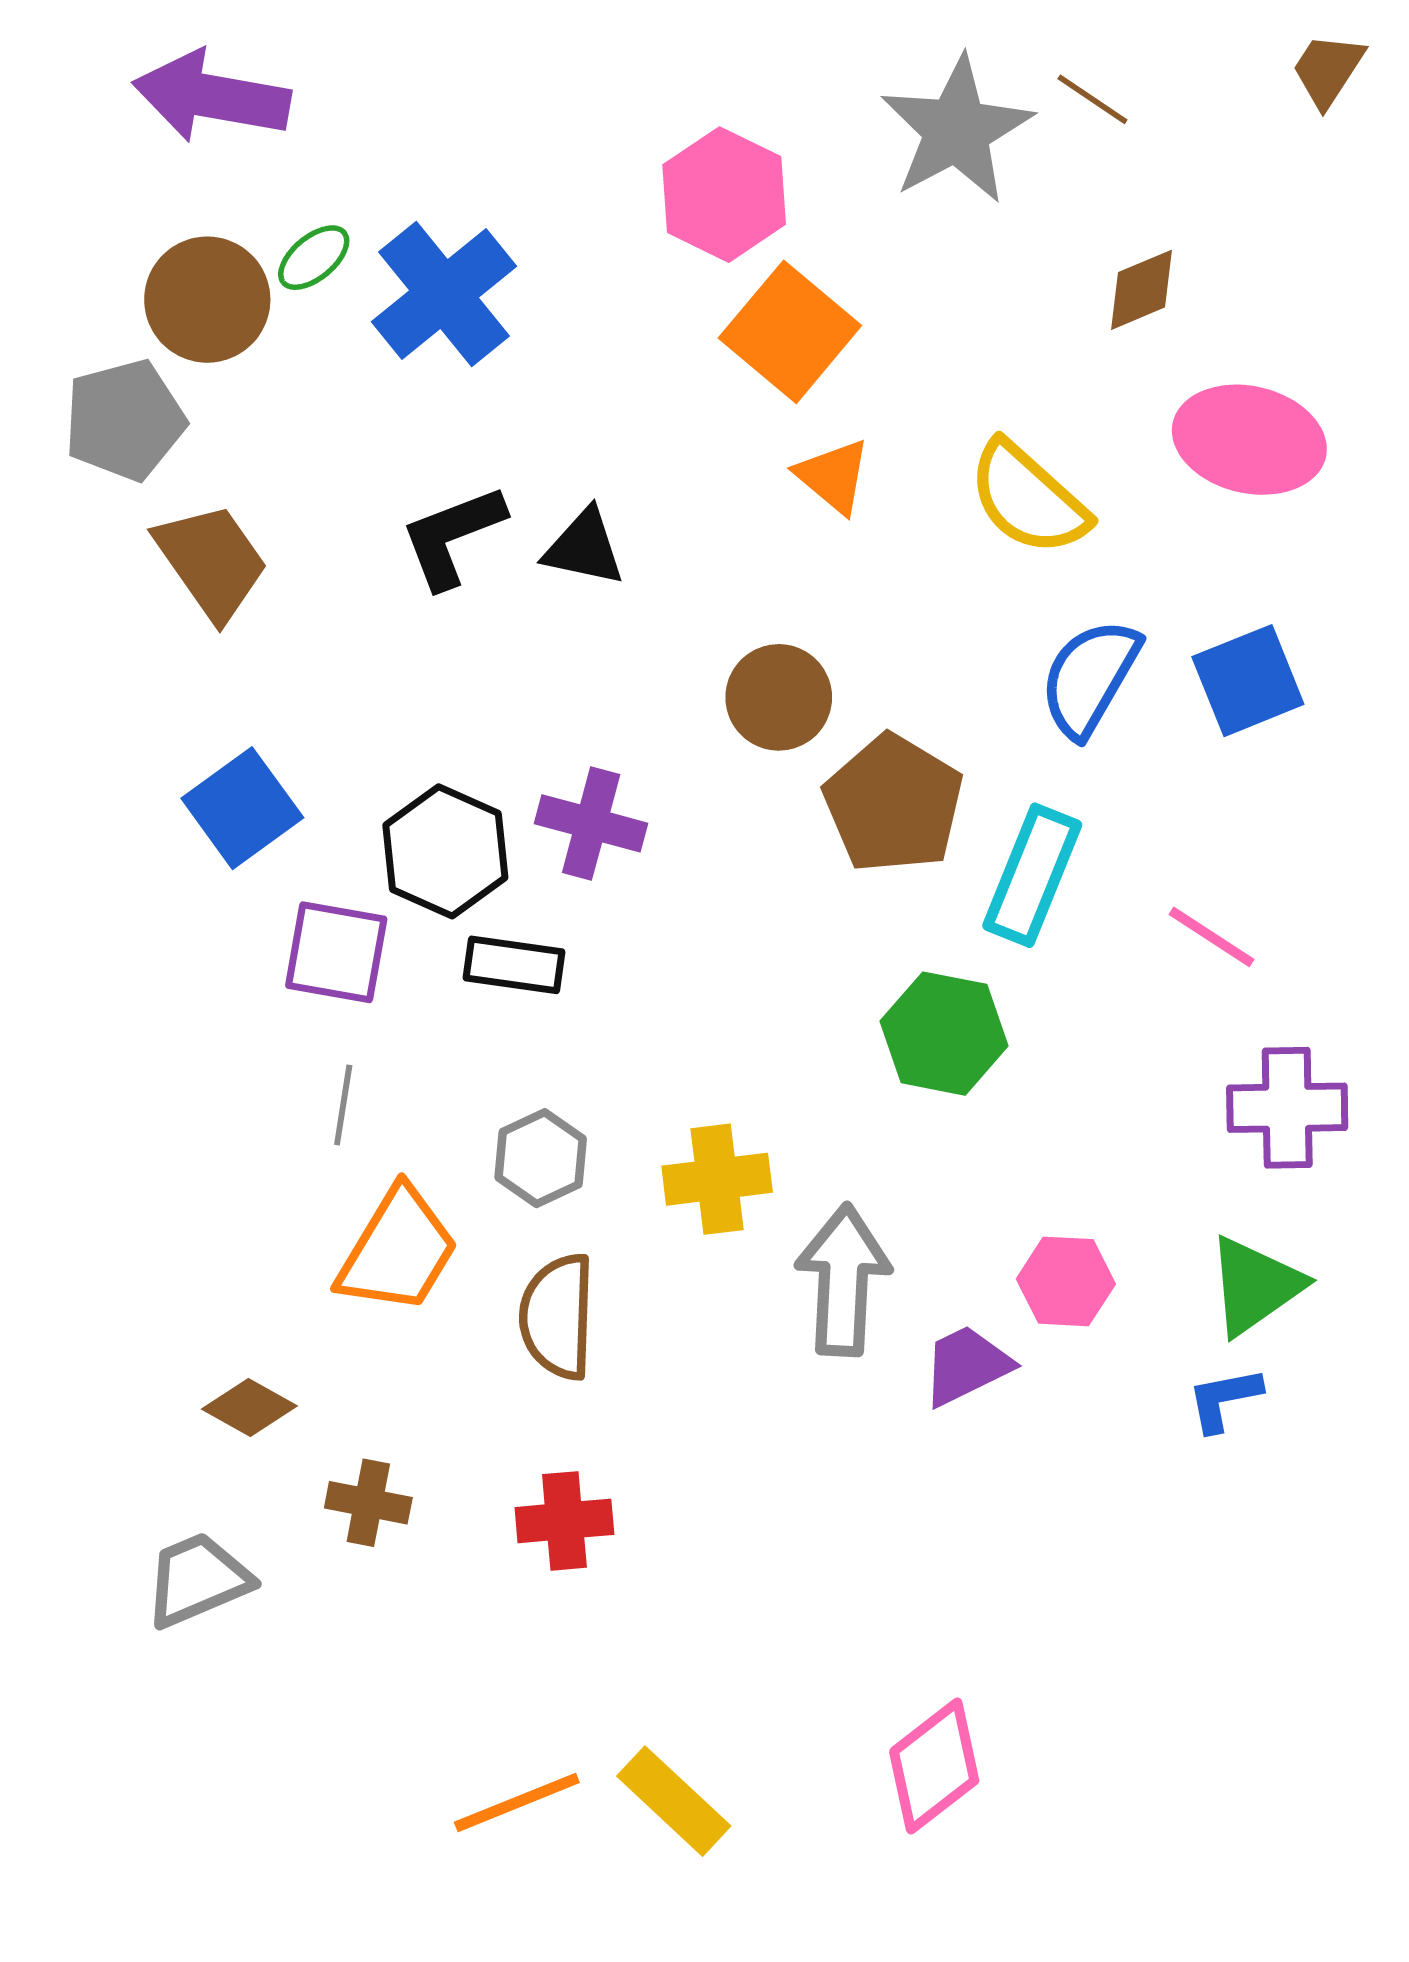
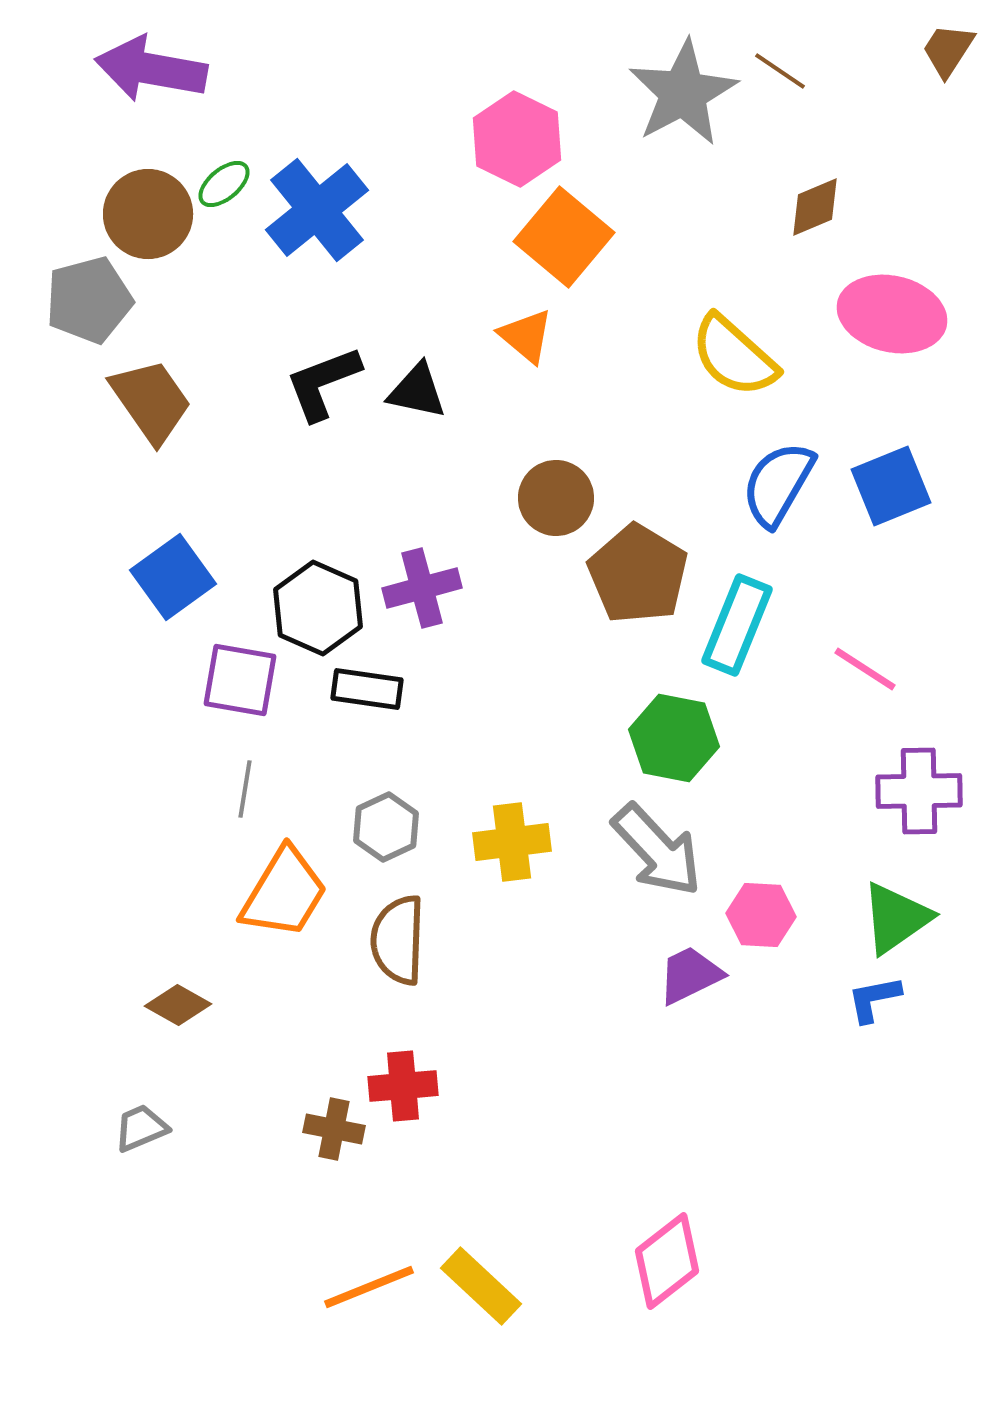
orange triangle: (833, 476) -> (526, 336), moved
purple cross: (591, 823) -> (422, 588), turned -30
gray arrow: (843, 1280) -> (657, 850), moved, turned 134
brown cross: (368, 1503) -> (334, 1129), moved
gray trapezoid: (197, 1580) -> (141, 1128), size x0.7

